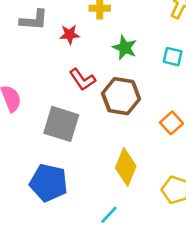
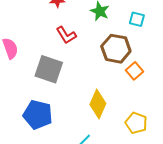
brown hexagon: (121, 96) -> (116, 49), moved

